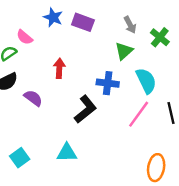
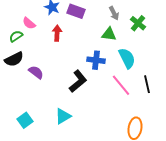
green triangle: (124, 51) -> (109, 34), turned 49
red arrow: (59, 68) -> (57, 33), moved
pink line: (139, 114) -> (121, 85), turned -75
cyan triangle: (67, 153) -> (63, 116), turned -30

